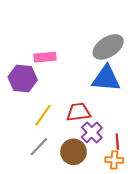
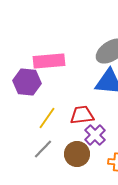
pink rectangle: (45, 57) -> (49, 61), size x1.4

